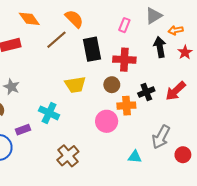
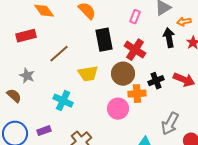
brown line: (56, 40) -> (59, 54), moved
red cross: (124, 60) -> (135, 50), turned 30
brown circle: (112, 85) -> (123, 74), size x1.5
red arrow: (176, 91) -> (184, 80), turned -115
purple rectangle: (23, 130) -> (44, 131), moved

